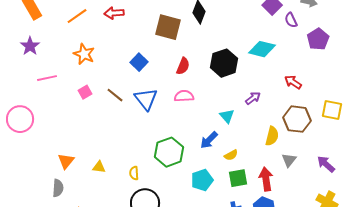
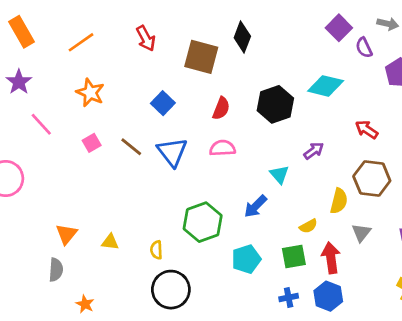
red arrow: (114, 13) -> (146, 38), moved, turned -114
pink line: (47, 78) -> (41, 124), turned 60
yellow semicircle: (231, 155) -> (308, 226), moved

